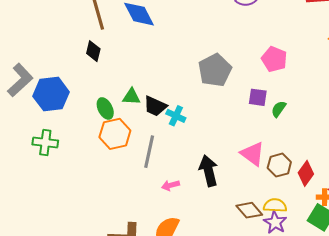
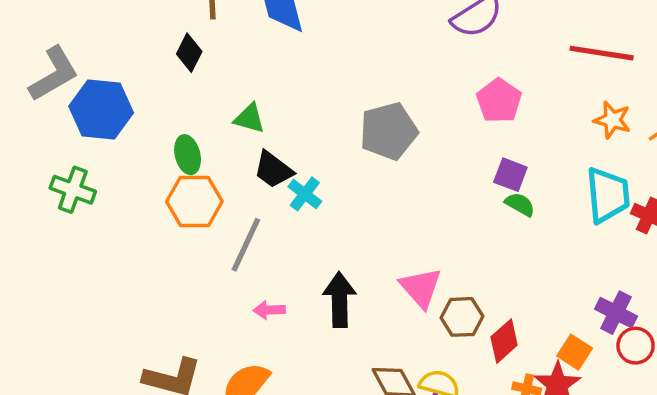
pink pentagon: (274, 59) -> (499, 101), moved
green triangle: (131, 97) -> (250, 118), moved
purple square: (258, 97) -> (510, 175), moved
green semicircle: (279, 109) -> (520, 204), moved, turned 72

